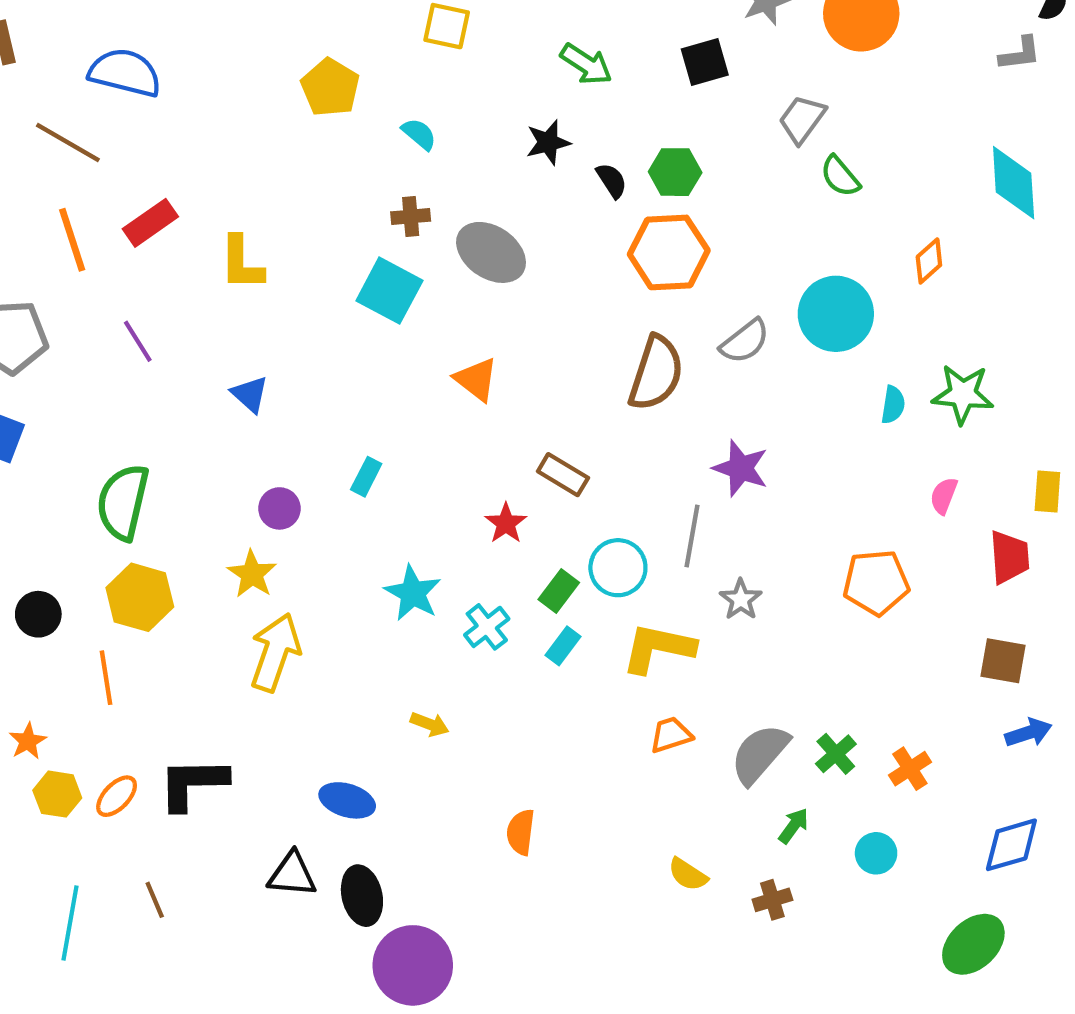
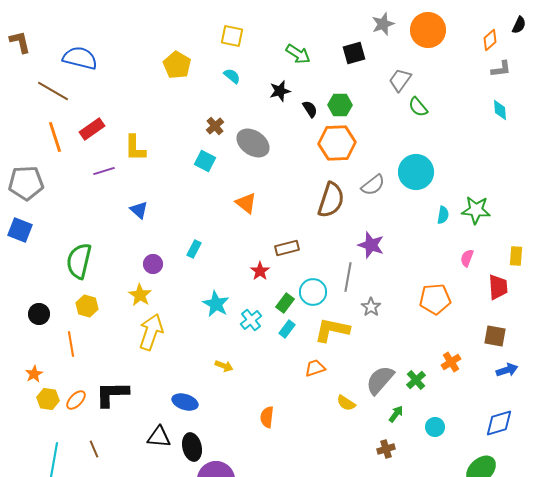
gray L-shape: (1020, 54) -> (501, 69), moved
cyan semicircle: (419, 134) -> (232, 76), moved
cyan diamond: (1014, 183) -> (500, 110), size x0.6
brown cross: (411, 216) -> (215, 126), turned -36
orange diamond: (929, 261) -> (490, 40), moved
cyan square: (389, 291) -> (205, 161), size x0.7
purple line: (138, 341) -> (104, 171), moved, turned -75
brown rectangle: (563, 475) -> (287, 248), turned -45
yellow hexagon: (140, 597) -> (87, 306), size x0.7
orange trapezoid: (671, 735) -> (315, 368), moved
orange cross: (910, 769) -> (451, 362), moved
yellow semicircle: (688, 874) -> (346, 403), moved

